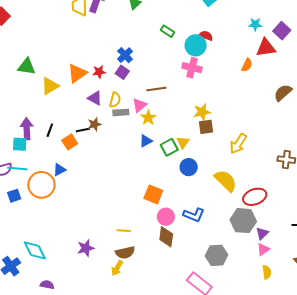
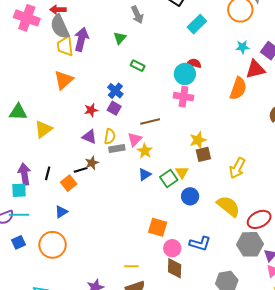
green rectangle: (168, 31) -> (138, 66), moved
orange semicircle: (247, 65) -> (238, 88), size x1.6
orange triangle: (77, 73) -> (64, 80), moved
orange circle: (41, 185) -> (53, 245), moved

